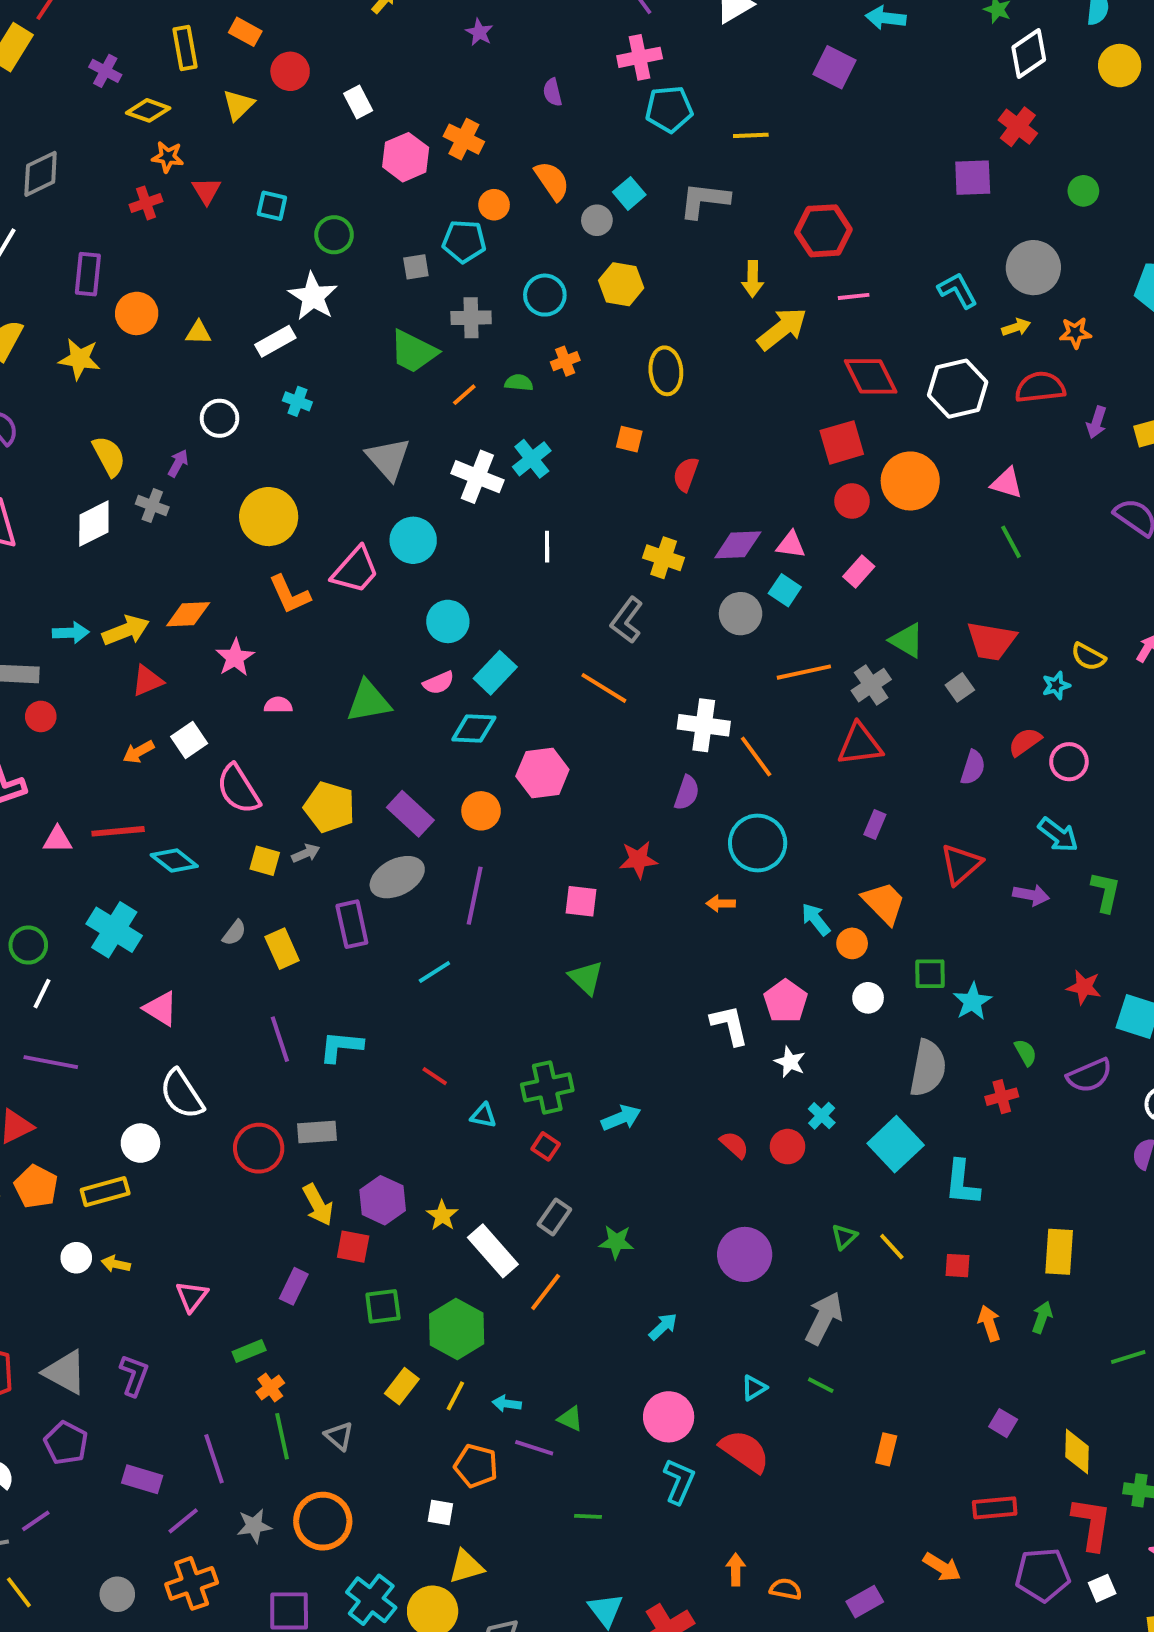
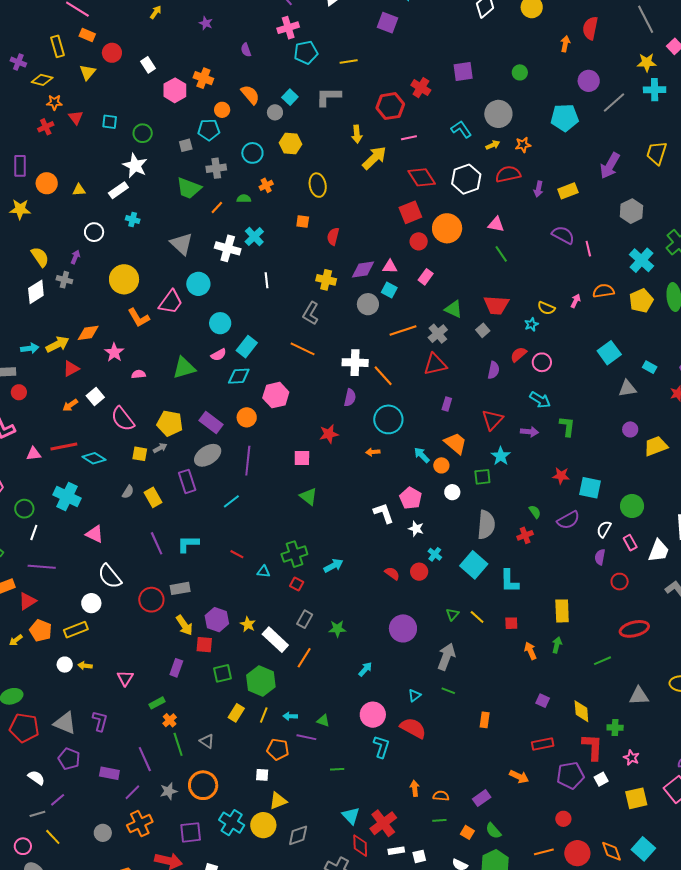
red cross: (1018, 127) -> (421, 88), moved
cyan star: (972, 1002) -> (501, 456), moved

